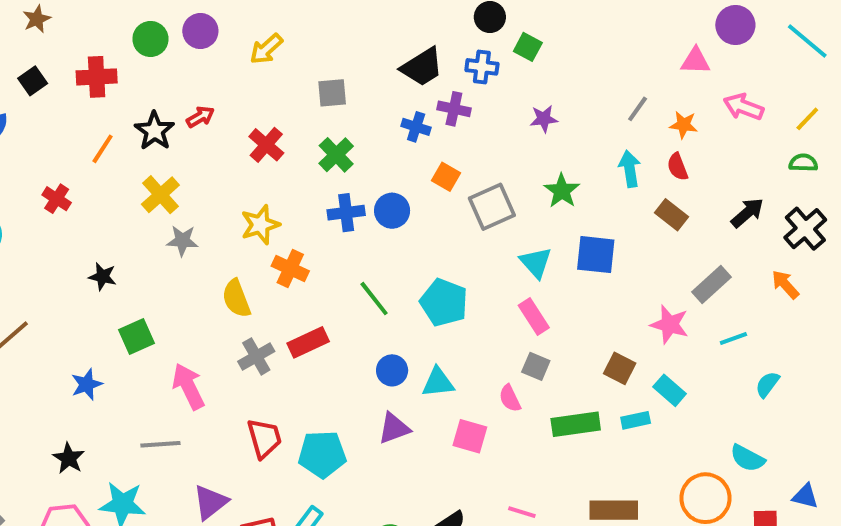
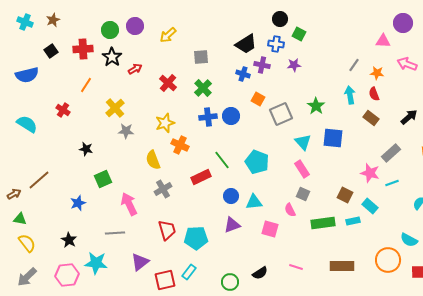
purple star: (544, 119) -> (294, 65), moved
black star: (154, 131) -> (112, 57), moved
cyan line: (733, 338) -> (392, 183), moved
red rectangle: (308, 342) -> (201, 177), moved

